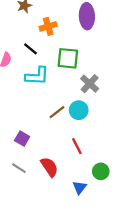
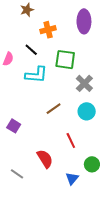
cyan circle: (79, 110) -> (87, 111), moved
purple square: (22, 139) -> (14, 126), moved
gray line: (19, 168) -> (17, 174), moved

